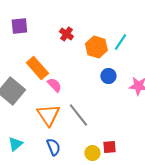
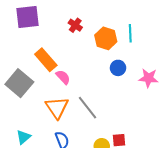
purple square: (19, 26) -> (27, 17), size x1.4
cyan line: (120, 42) -> (130, 33), turned -36

